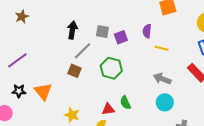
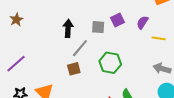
purple semicircle: (147, 31) -> (142, 22), turned 32
purple square: (121, 37) -> (118, 20), moved
brown square: (74, 71) -> (74, 69), turned -32

